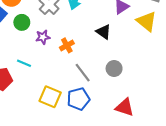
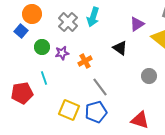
green circle: (22, 22) -> (42, 47), moved
cyan line: (24, 63) -> (44, 78), turned 48
gray circle: (114, 69) -> (149, 76), moved

